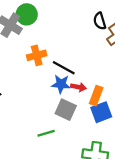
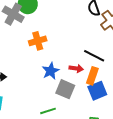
black line: (64, 68) -> (94, 56), moved
blue star: (61, 84) -> (51, 71), moved, turned -30

